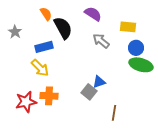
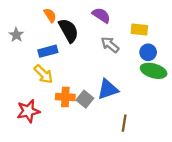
blue triangle: (99, 82) -> (108, 89), size x1.5
gray square: (89, 92) -> (85, 99), moved
orange cross: (49, 96) -> (65, 97), moved

